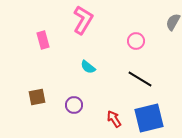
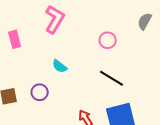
purple circle: (74, 105) -> (40, 92), moved

